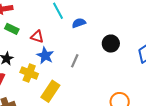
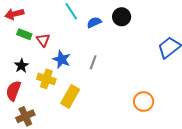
red triangle: (37, 37) -> (43, 40), moved, turned 40
black circle: (111, 44) -> (122, 17), moved

